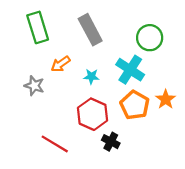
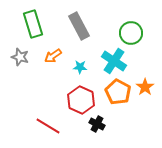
gray star: (34, 86) -> (20, 57), moved

